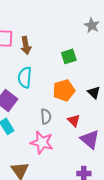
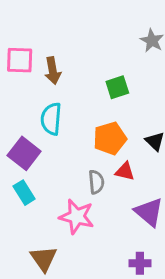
gray semicircle: (46, 116) -> (96, 182), moved
red triangle: (74, 120) -> (125, 171), moved, turned -32

